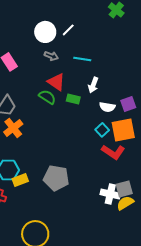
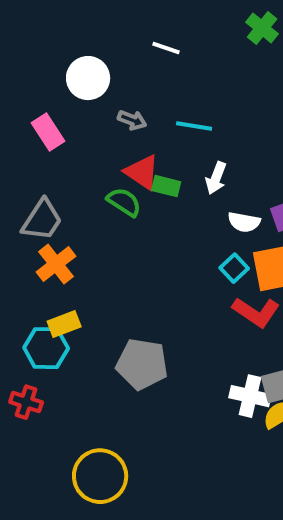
white line: (68, 30) -> (166, 48), moved, turned 64
white circle: (45, 32) -> (88, 78), moved
green rectangle: (73, 99) -> (166, 186), moved
yellow rectangle: (20, 180) -> (64, 324), moved

